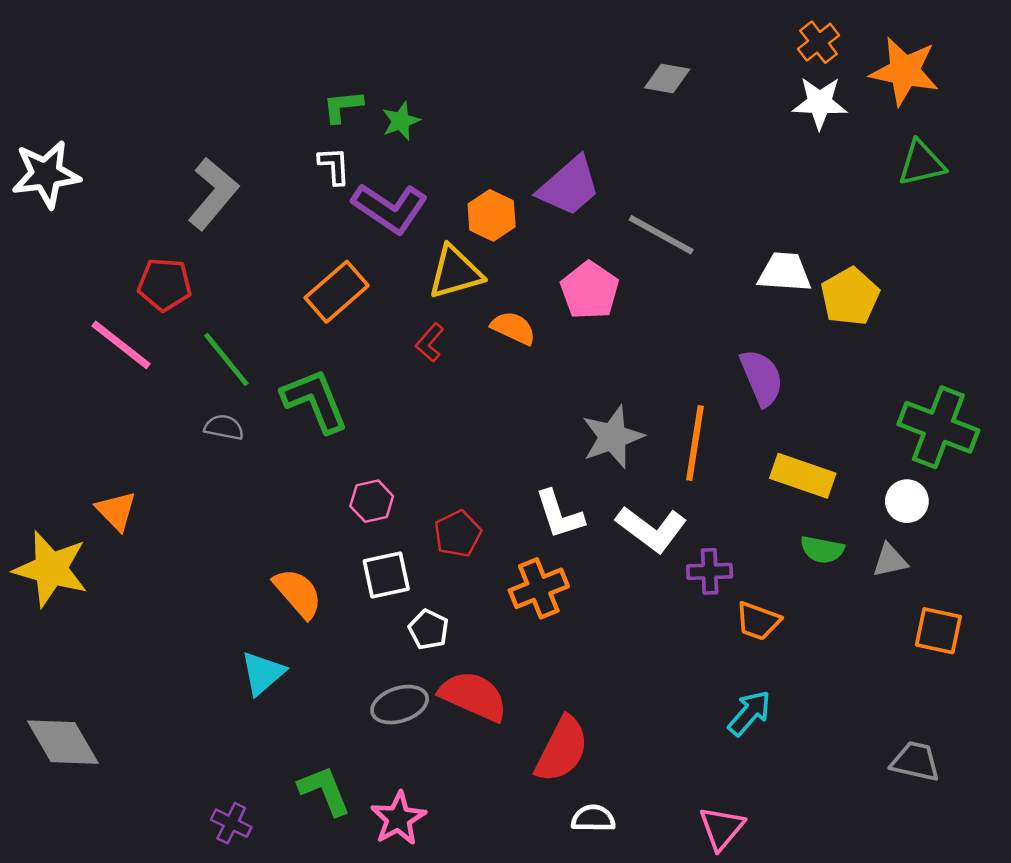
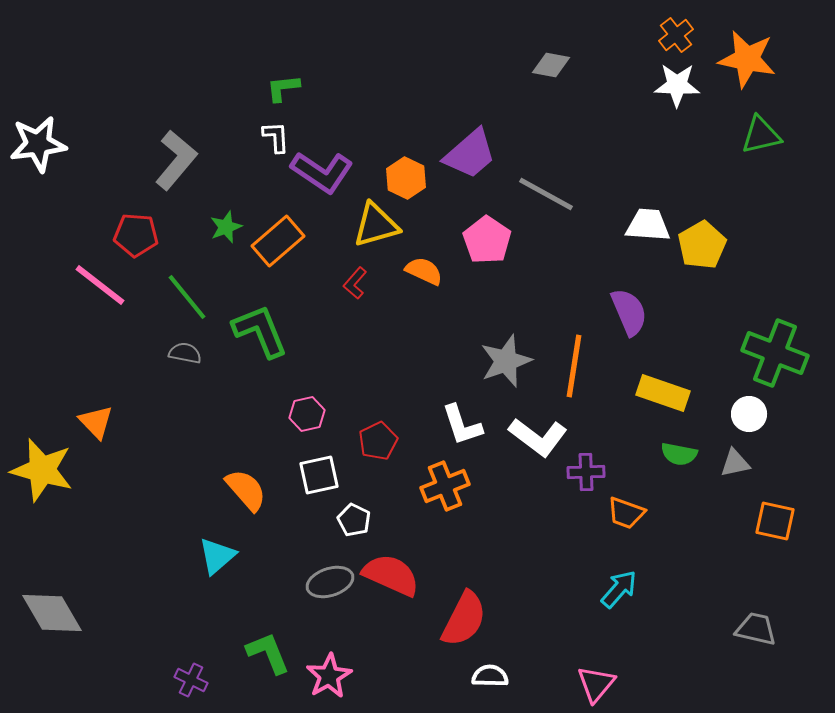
green star: (401, 121) -> (226, 227), moved

